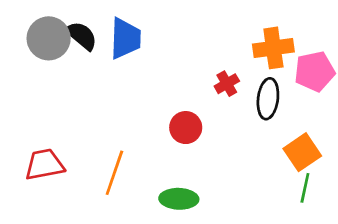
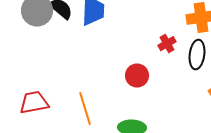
orange line: (114, 173) -> (85, 109), turned -36

